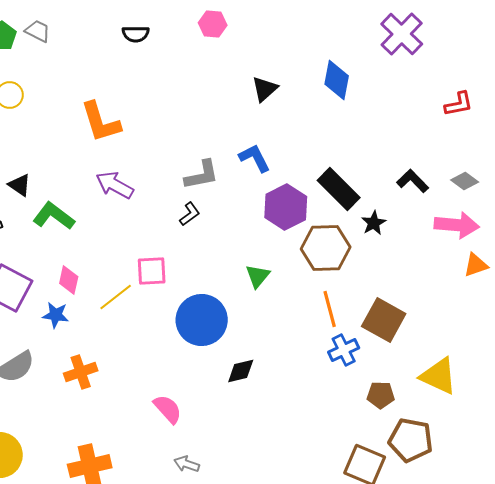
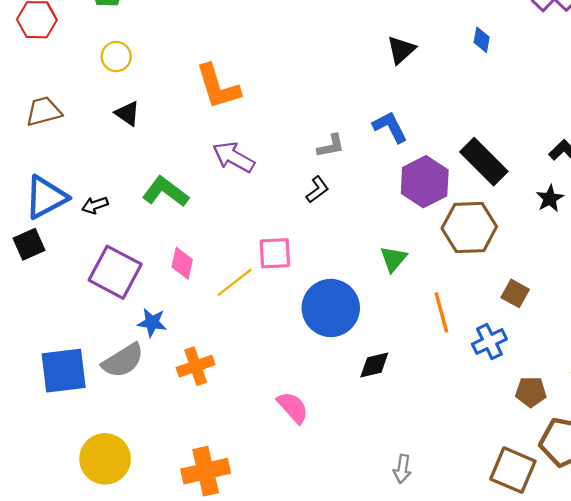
blue diamond: (337, 80) -> (482, 40), size x0.6
gray L-shape: (202, 175) -> (331, 146), size x0.7
black triangle: (20, 185) -> (127, 114), moved
black star: (374, 223) -> (550, 198), moved
orange line: (330, 309) -> (441, 312), moved
blue star: (56, 315) -> (152, 323), moved
brown square: (384, 320) -> (515, 293), moved, size x0.6
gray arrow: (187, 464) -> (402, 469), moved, turned -100

